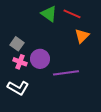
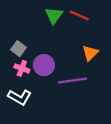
green triangle: (49, 14) -> (54, 15), turned 30
orange triangle: (82, 36) -> (90, 53), moved

